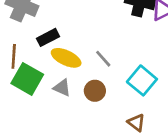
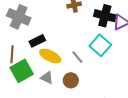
green square: (27, 79) -> (22, 71), turned 30
cyan square: (142, 80) -> (100, 45), moved

